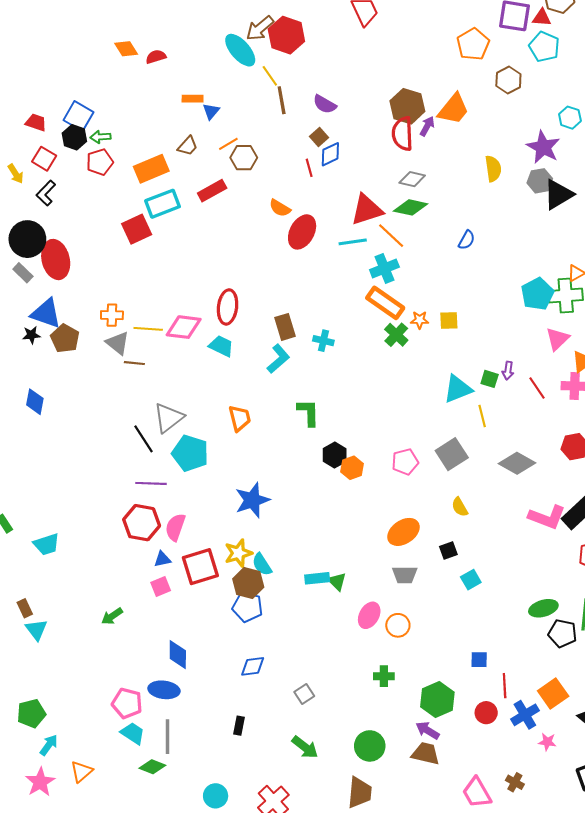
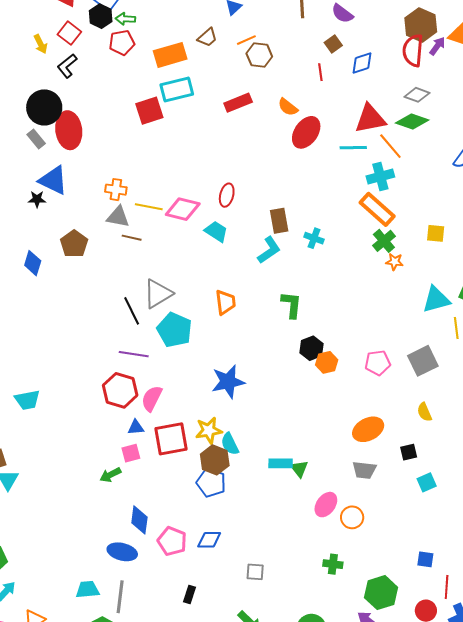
blue diamond: (330, 154) -> (362, 63), moved
red rectangle: (212, 191) -> (238, 103), moved
red ellipse: (228, 307) -> (227, 195), size x0.7
orange star: (420, 320) -> (395, 262), moved
brown pentagon: (65, 338) -> (74, 244), moved
gray triangle: (118, 343) -> (118, 217), turned -35
green arrow: (112, 616) -> (110, 475), moved
gray square: (304, 694) -> (255, 572), turned 30
pink pentagon: (127, 703) -> (172, 541), moved
cyan trapezoid: (133, 733) -> (88, 590), turned -45

